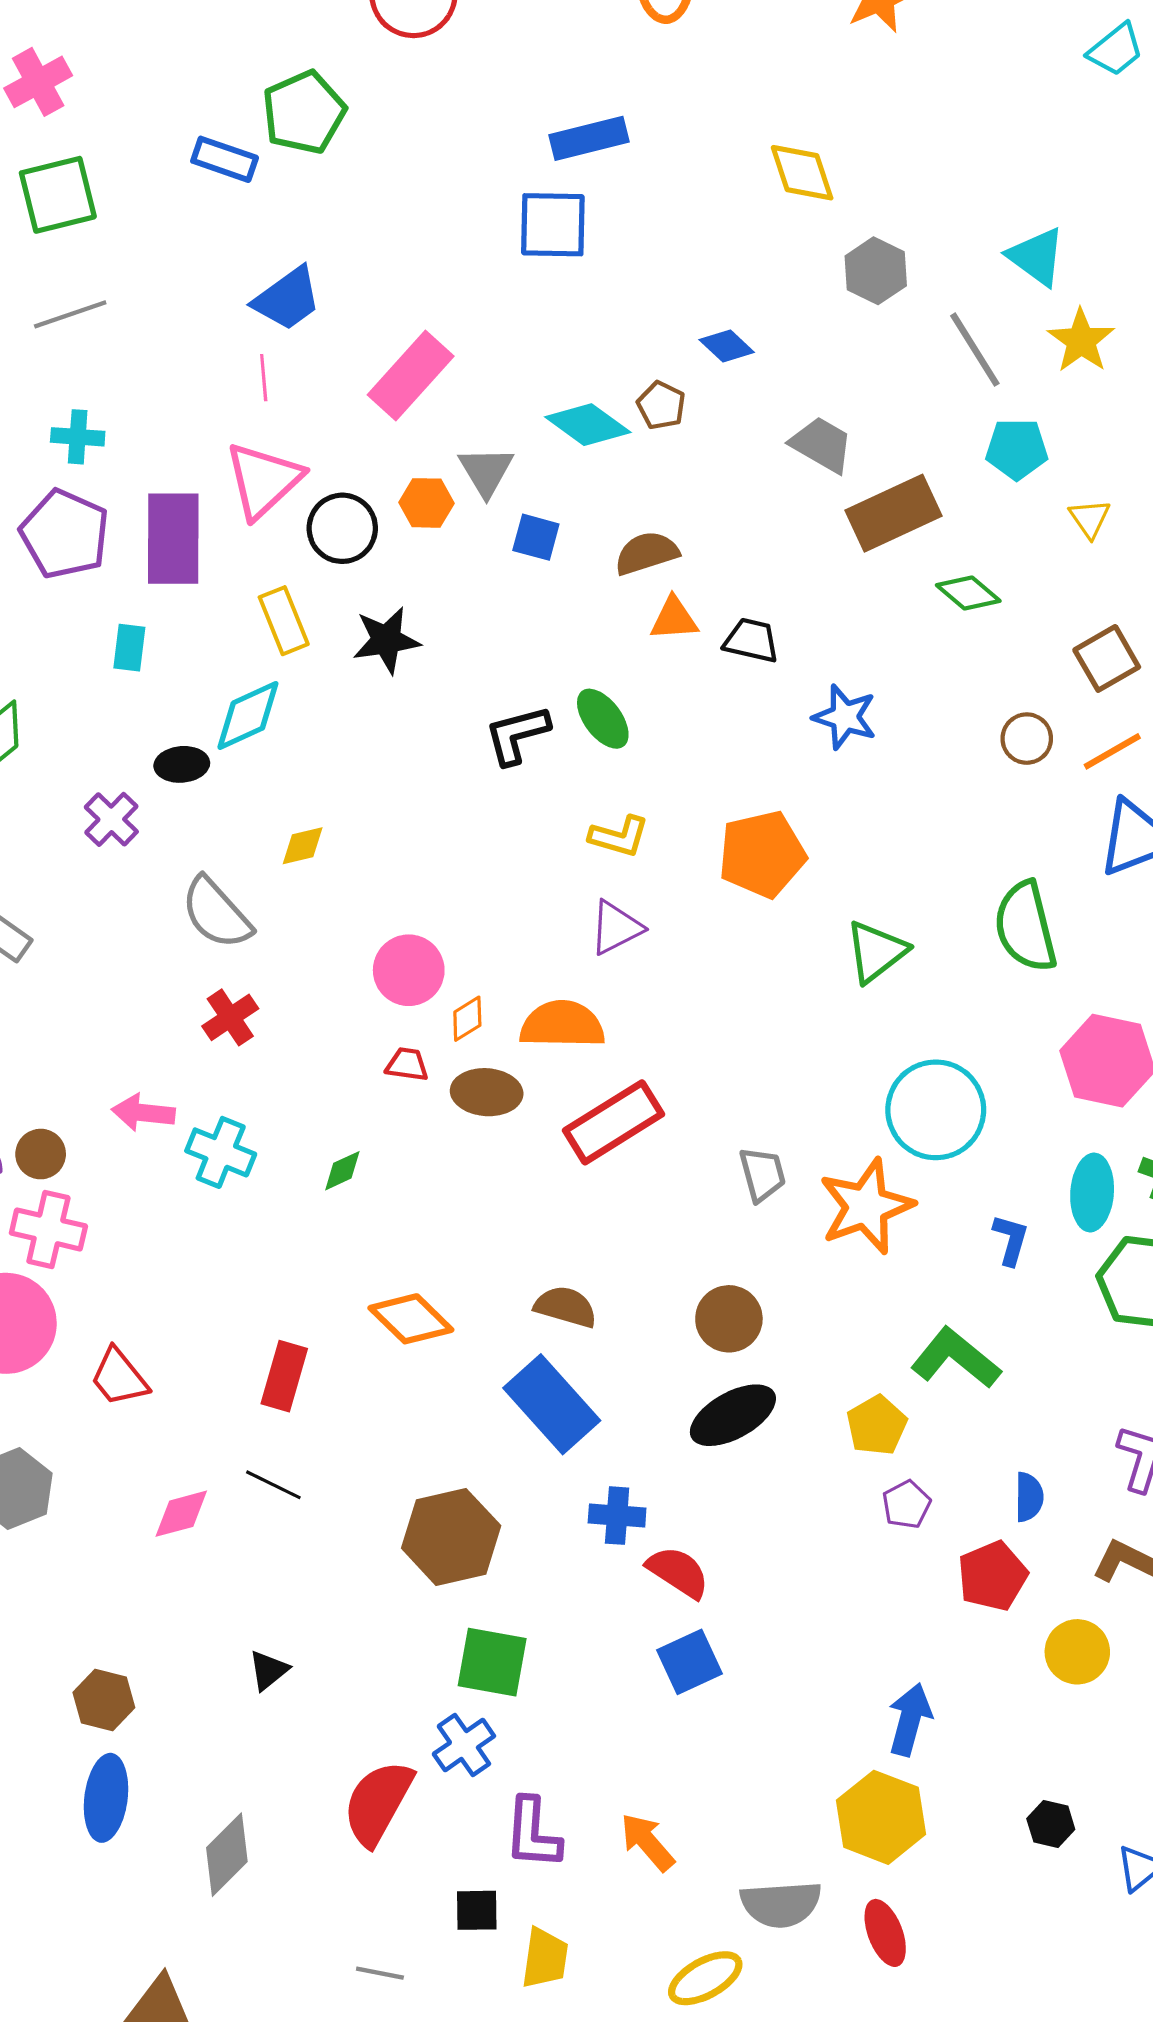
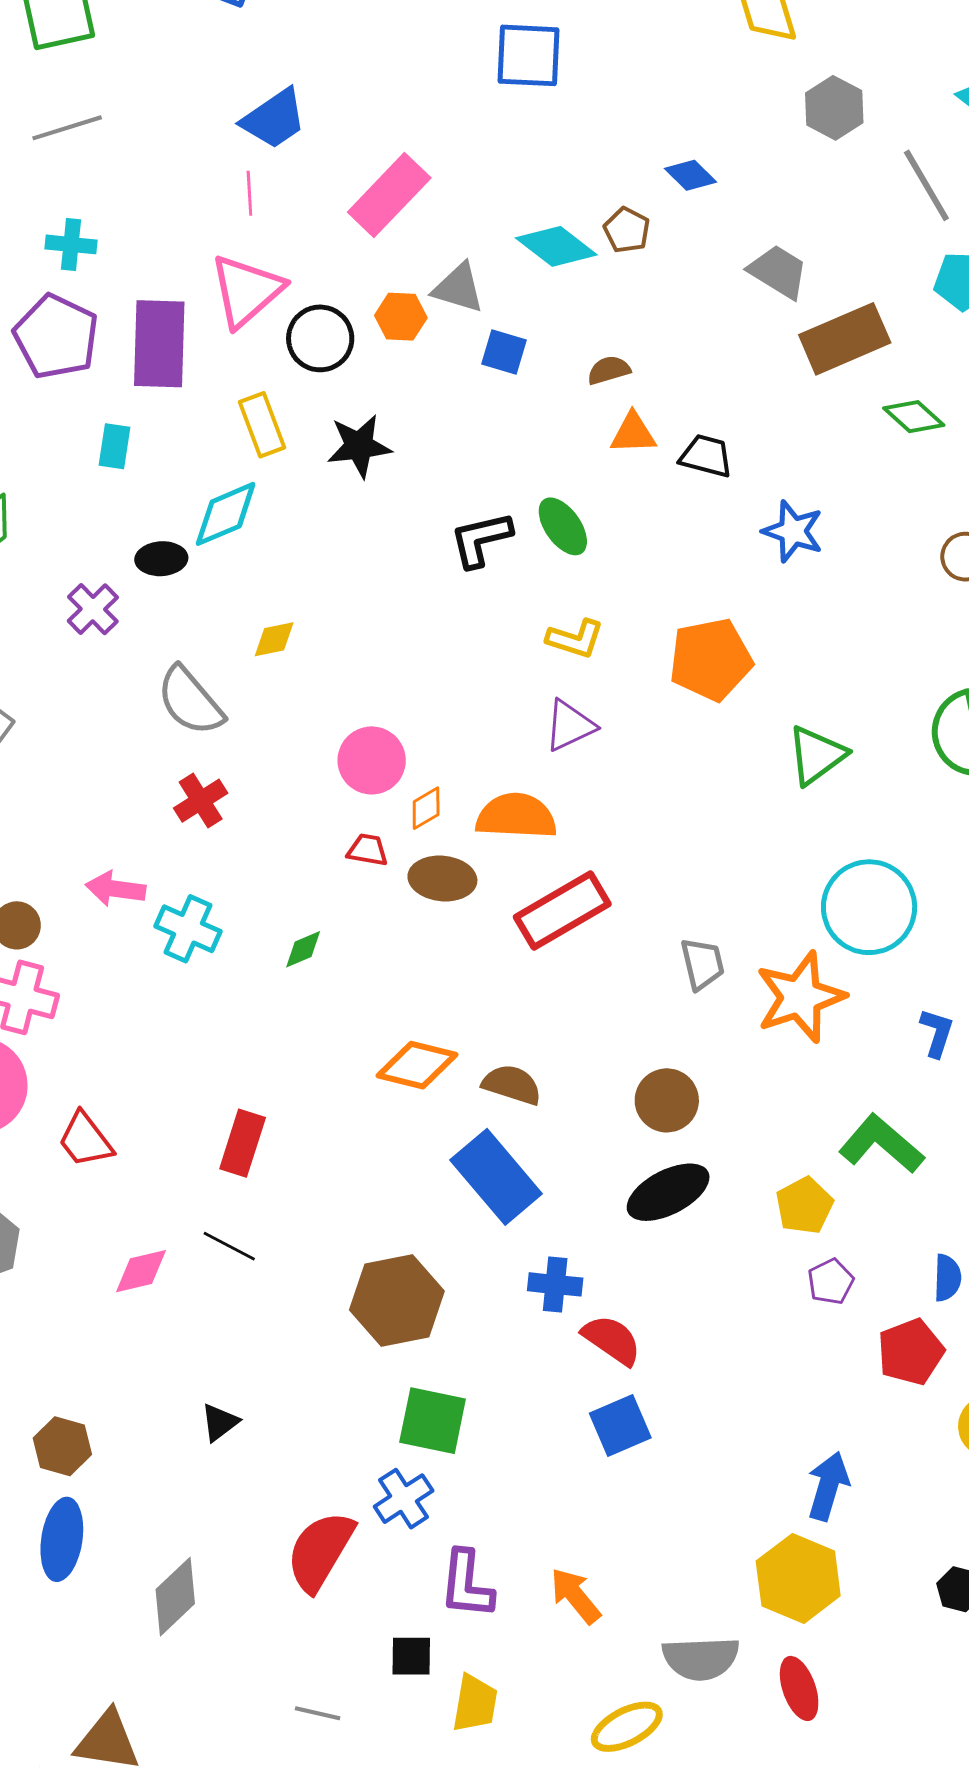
gray triangle: (486, 471) -> (458, 288), turned -44
brown semicircle: (646, 553) -> (609, 370), size x0.7
orange diamond: (411, 1319) -> (417, 1065), moved, turned -32

